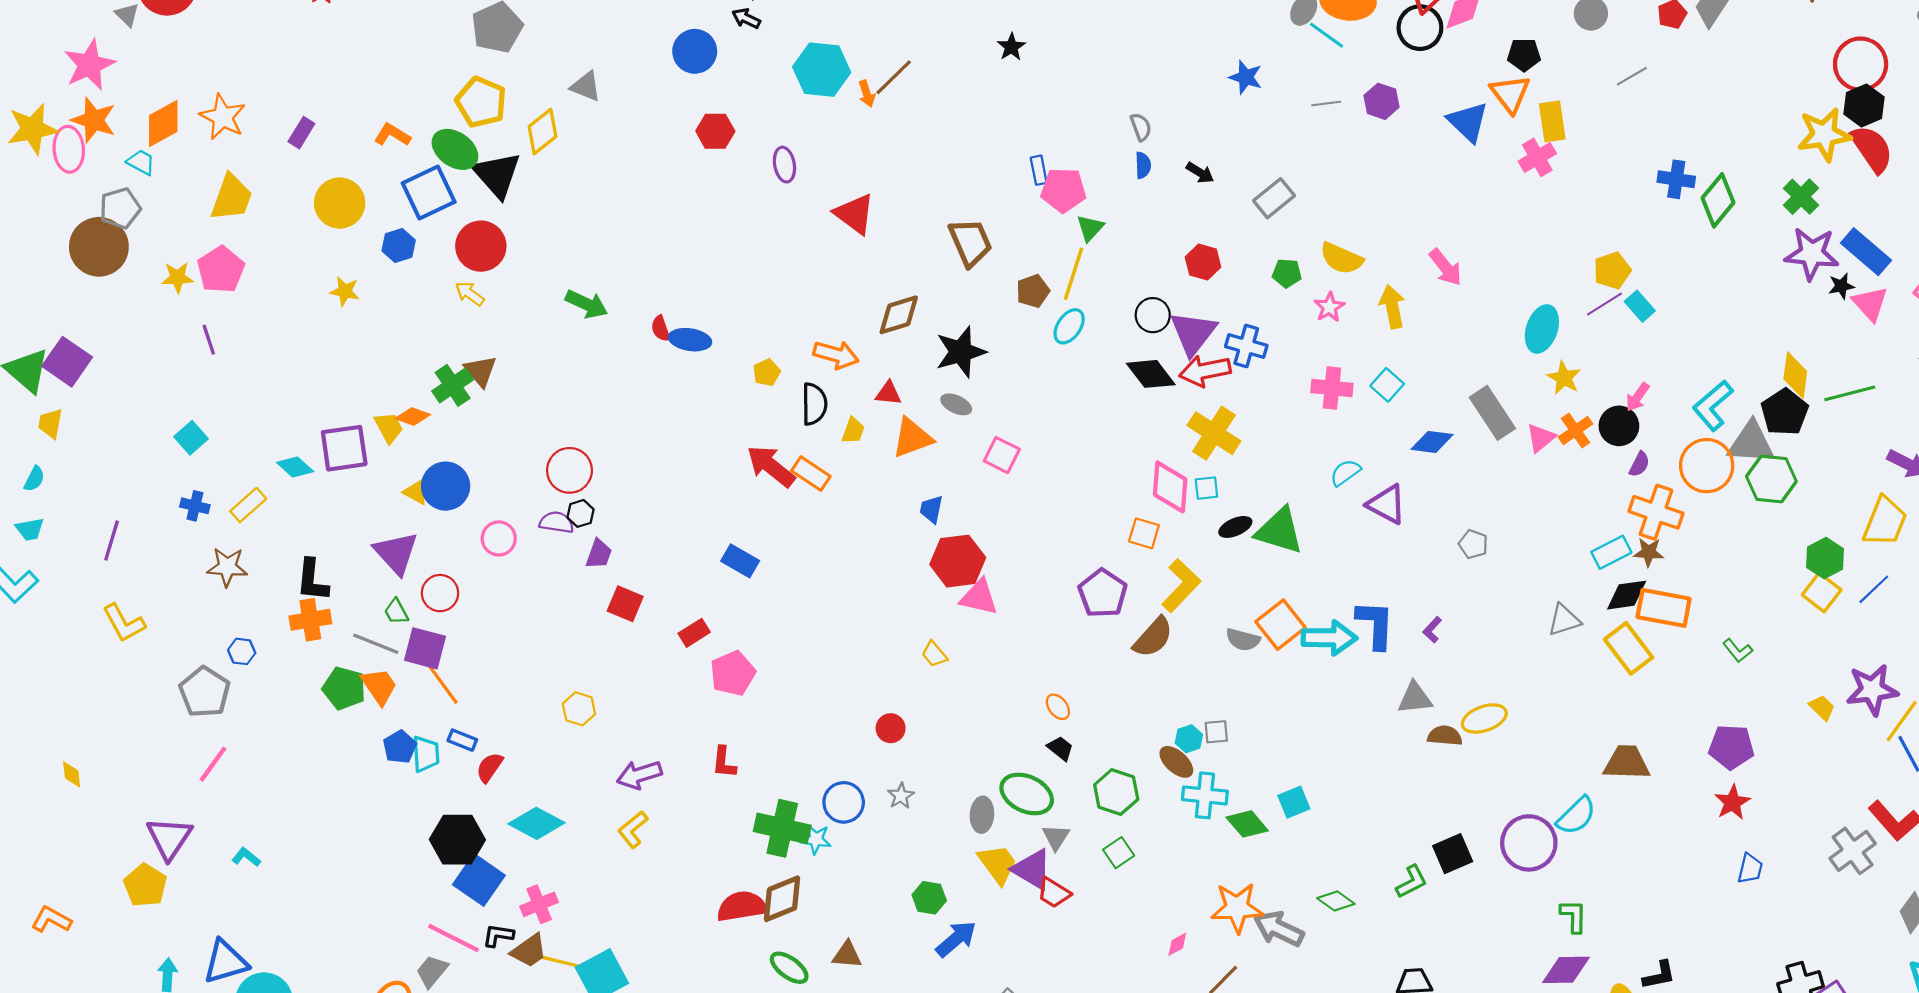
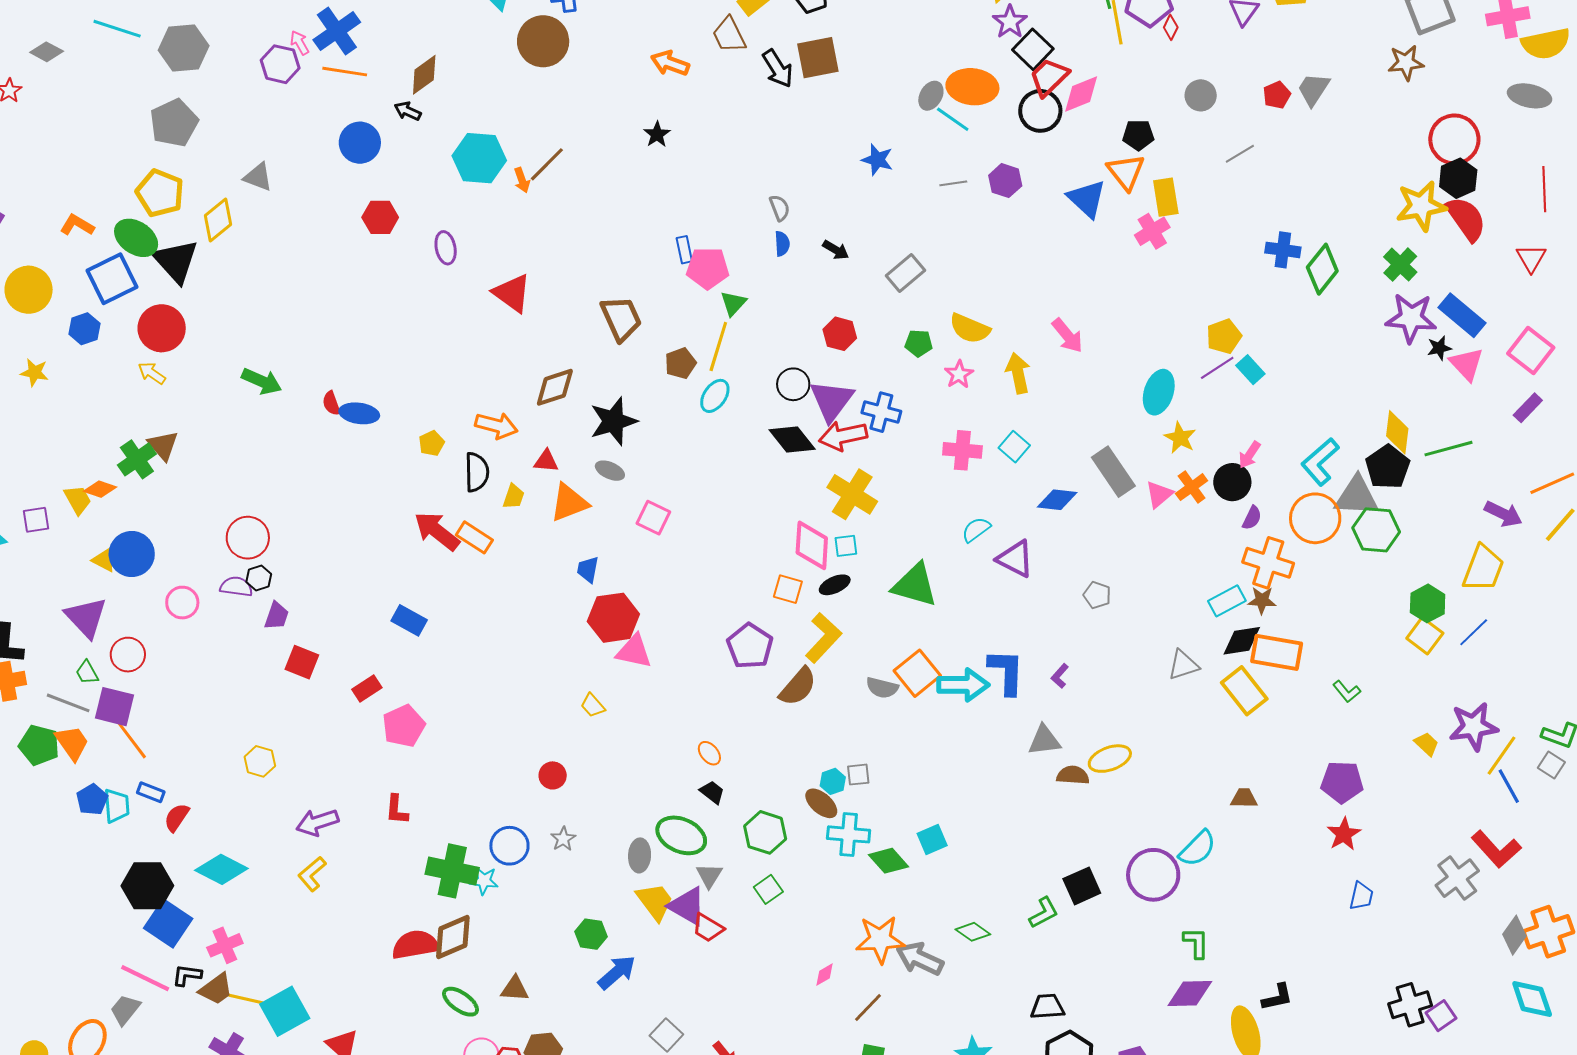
purple square: (344, 448) -> (36, 520), size x0.6
black ellipse: (1235, 527) -> (835, 585), moved
brown trapezoid: (1627, 763) -> (1244, 798), size x0.6

